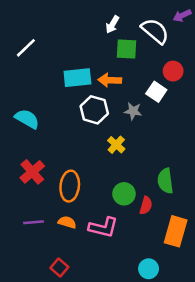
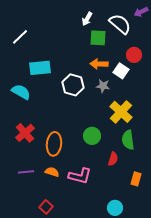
cyan rectangle: (77, 78) -> (40, 68), moved
orange arrow: (110, 80) -> (99, 64), moved
yellow cross: (116, 145) -> (121, 112), moved, size x1.6
green circle: (124, 194) -> (92, 136), moved
orange rectangle: (176, 231) -> (136, 179), size x0.6

